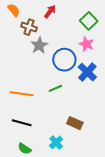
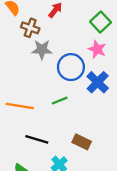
gray star: (39, 45) -> (42, 50), turned 30
black line: (22, 123) -> (37, 139), moved

